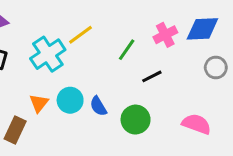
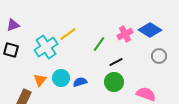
blue diamond: (202, 29) -> (150, 30), turned 35
blue semicircle: (98, 106) -> (80, 82), turned 104
green circle: (136, 120) -> (114, 82), moved

